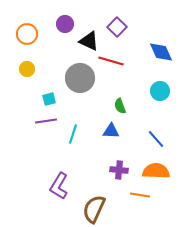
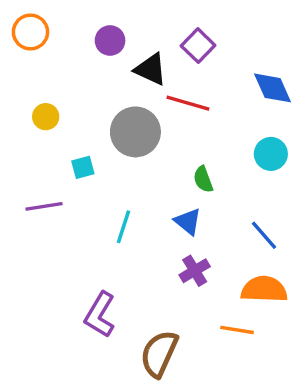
orange circle: (27, 34) -> (30, 32), moved
purple line: (46, 121) -> (44, 206), moved
blue triangle: (111, 131) -> (188, 222), turned 36
purple cross: (119, 170) -> (195, 271), moved, turned -36

